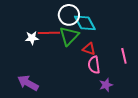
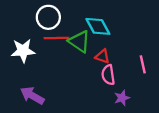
white circle: (69, 15) -> (48, 17), moved
green triangle: (69, 36) -> (79, 41), turned -40
white star: (32, 38) -> (23, 51), moved, size x1.5

